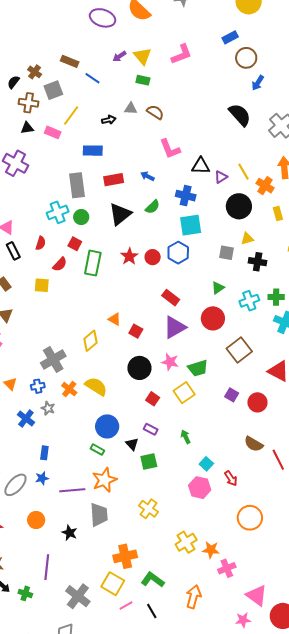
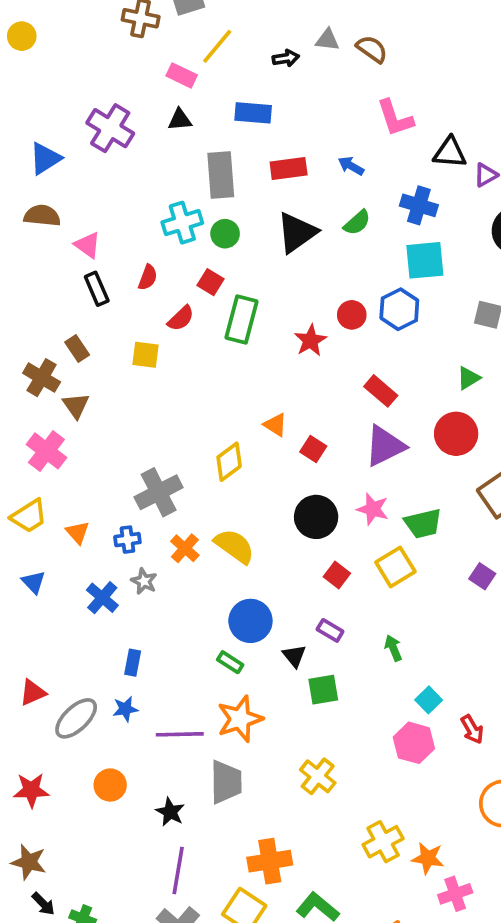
black triangle: (27, 128) -> (180, 120), moved
red star: (129, 256) -> (310, 341), moved
purple line: (47, 567) -> (178, 870), moved

